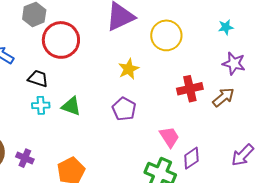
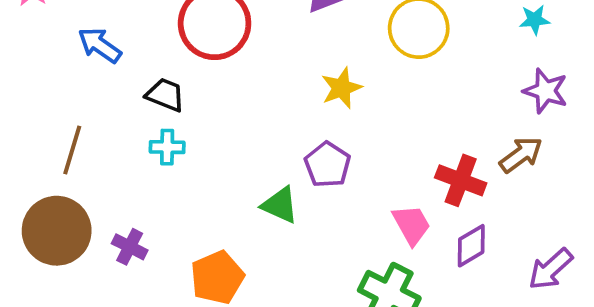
red cross: (190, 89) -> (461, 180), moved, turned 30
green triangle: (71, 106) -> (280, 205), moved
purple diamond: (191, 158) -> (471, 246), moved

